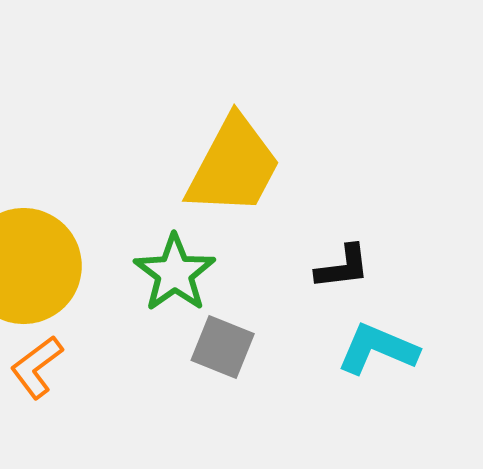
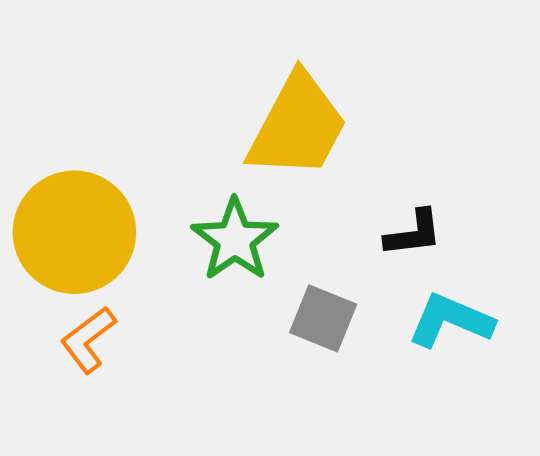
gray square: (223, 347) -> (323, 318), moved

